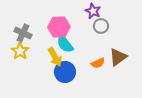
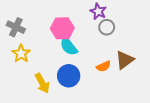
gray cross: (23, 33) -> (16, 27), moved
yellow arrow: (55, 57) -> (42, 83), moved

